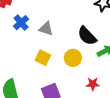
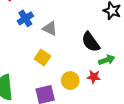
yellow circle: (73, 58) -> (70, 81), moved
red star: (93, 84) -> (94, 77), moved

